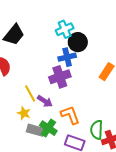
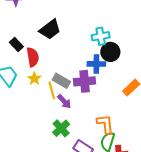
yellow star: (24, 113) -> (34, 79), moved
orange L-shape: (70, 115) -> (105, 124), moved
gray rectangle: (35, 130) -> (61, 81), moved

